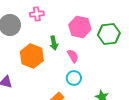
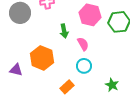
orange hexagon: (32, 56) -> (42, 58), moved

